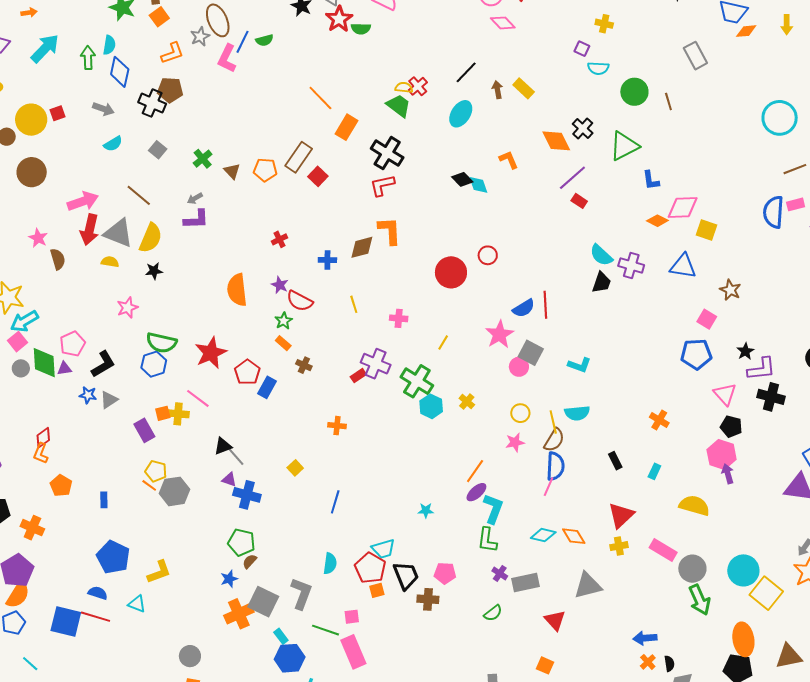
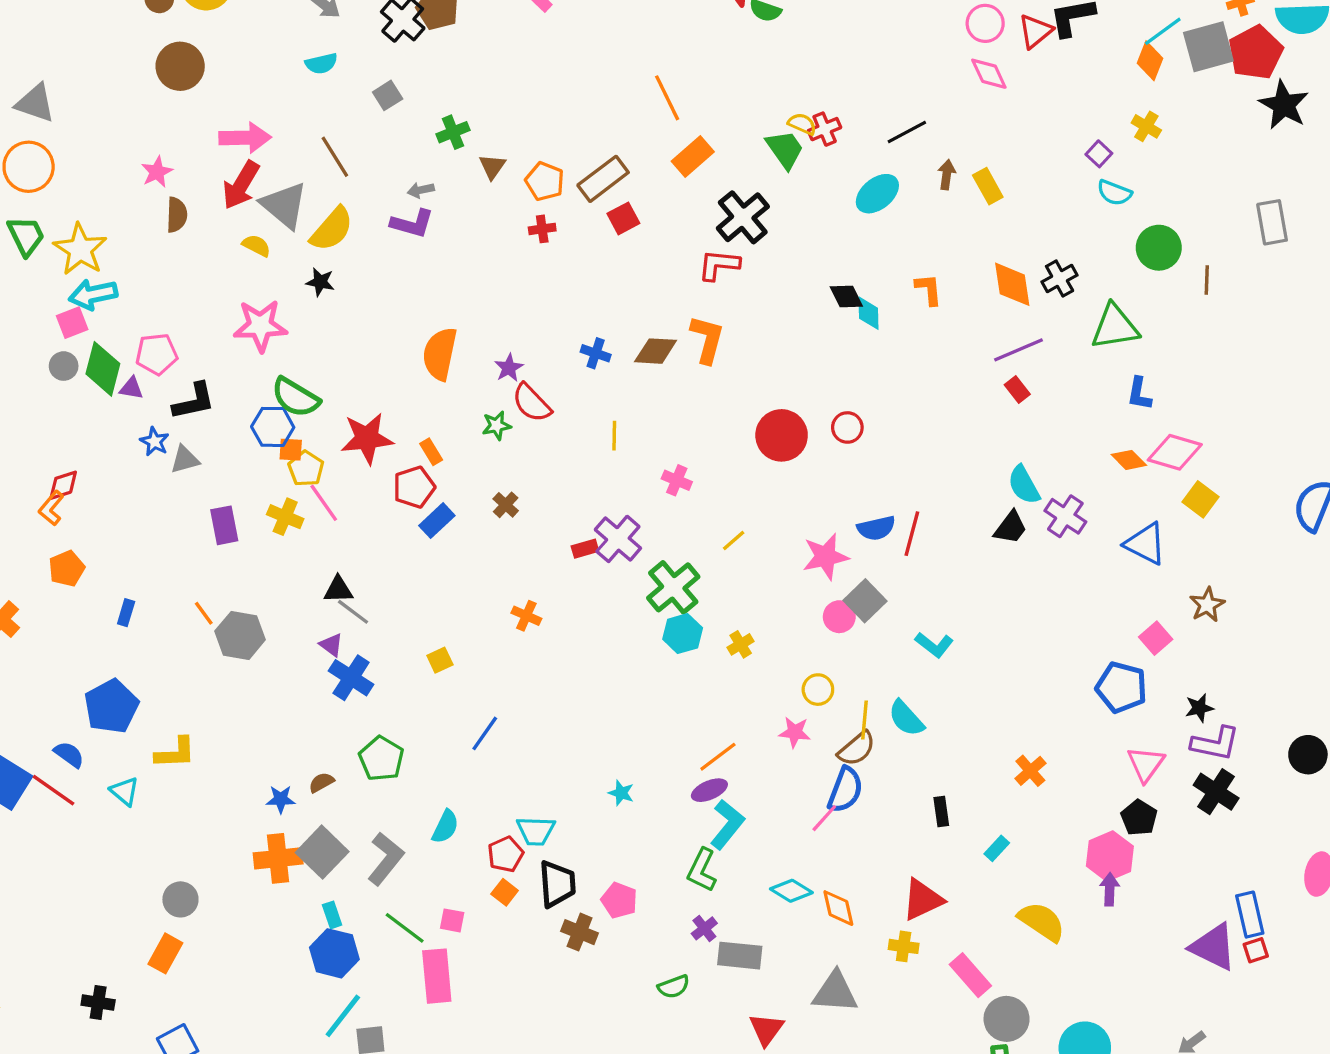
red cross: (280, 239) -> (542, 229), moved
pink star: (127, 308) -> (260, 326), size x1.5
orange rectangle: (283, 343) -> (431, 452), moved
orange square: (163, 413) -> (291, 450), moved
cyan semicircle: (577, 413) -> (906, 718), turned 35
gray line: (236, 456) -> (353, 612), turned -30
yellow pentagon: (156, 471) -> (306, 469), moved
green pentagon: (241, 542) -> (381, 759), moved
red pentagon: (370, 568) -> (506, 854), size x0.7
orange square: (377, 590) -> (505, 892), turned 35

